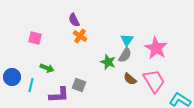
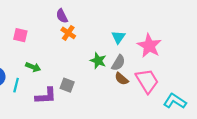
gray semicircle: (125, 55) -> (118, 63), moved

